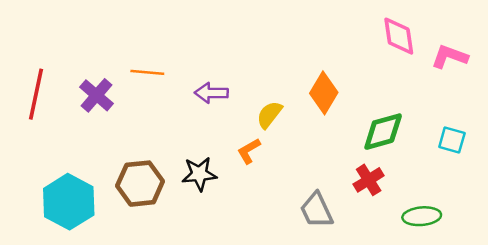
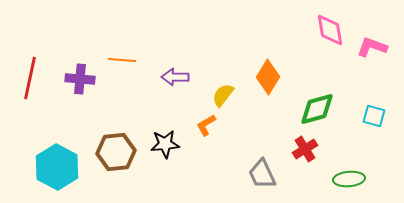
purple cross: (97, 95) -> (80, 79), turned -36

